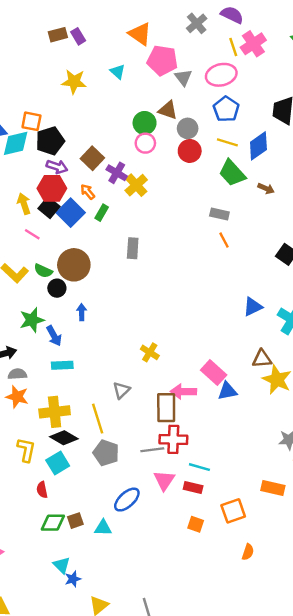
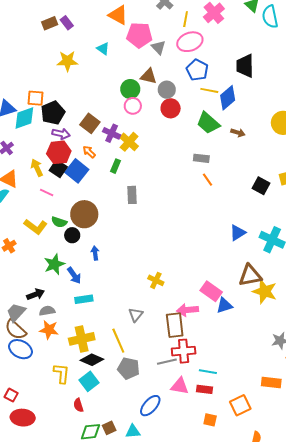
yellow line: (233, 47) -> (186, 19), moved, turned 35
yellow line: (227, 142) -> (209, 90), moved
green rectangle: (102, 213) -> (115, 166), moved
brown triangle: (262, 359) -> (250, 275), size x1.4
pink triangle: (164, 480) -> (180, 386), turned -48

